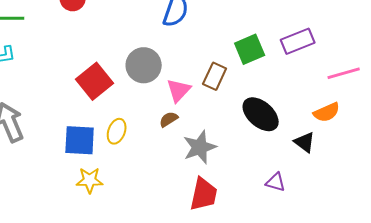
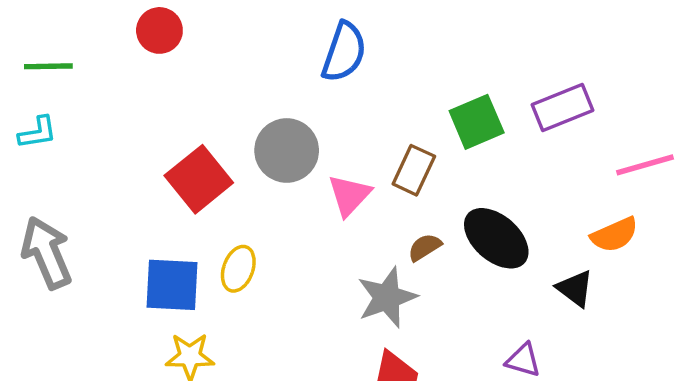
brown semicircle: (169, 119) -> (425, 247), moved

